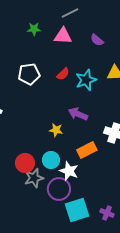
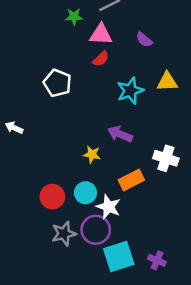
green star: (34, 29) -> (74, 17), moved
white pentagon: (29, 74) -> (57, 83), turned 30
red semicircle: (63, 74) -> (101, 59), moved
gray star: (34, 178) -> (64, 234), moved

